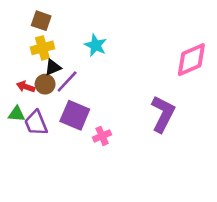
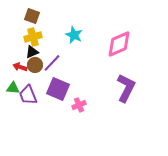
pink diamond: (191, 60) -> (119, 44), moved
black triangle: (53, 67) -> (32, 52), moved

